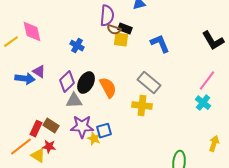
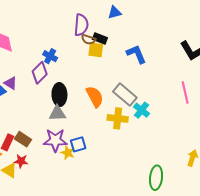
pink line: (207, 81) -> (185, 92), turned -50
purple diamond: (67, 82) -> (40, 73), moved
black ellipse: (86, 83) -> (59, 95), turned -30
orange semicircle: (108, 88) -> (95, 97), moved
gray triangle: (74, 101) -> (57, 113), moved
cyan cross: (203, 103) -> (141, 110), moved

